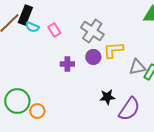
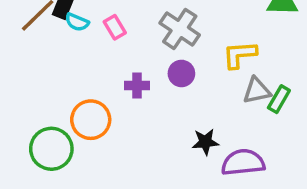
yellow L-shape: (113, 50) -> (240, 55), moved
purple semicircle: (129, 109) -> (243, 162), turned -130
orange circle: (37, 111) -> (91, 120), moved, size x1.5

